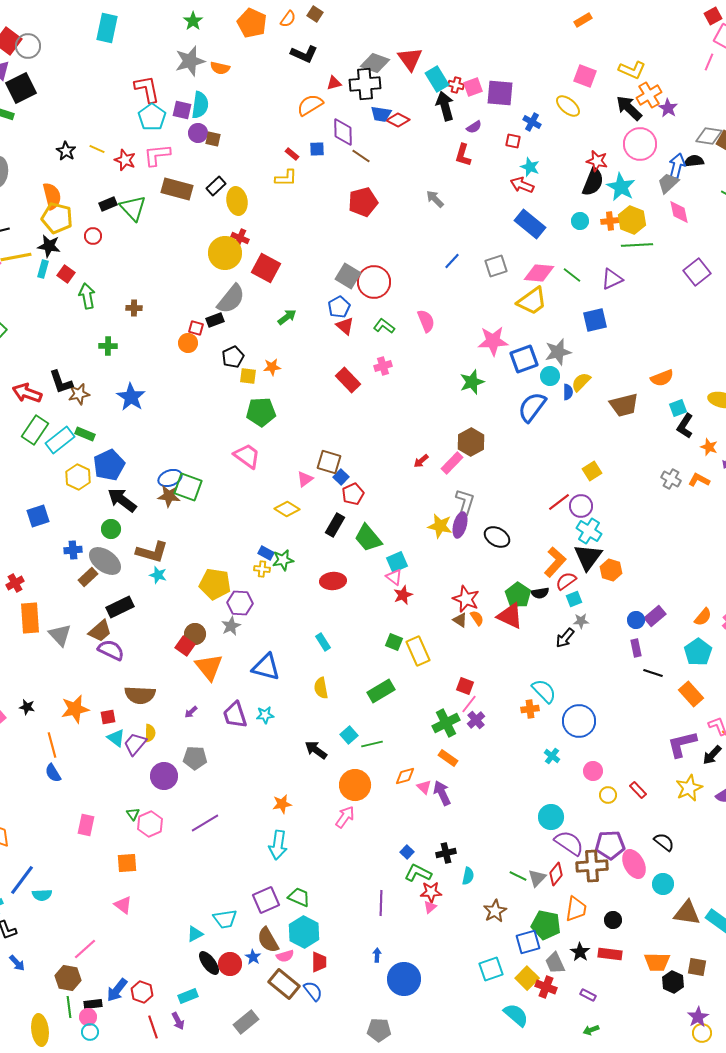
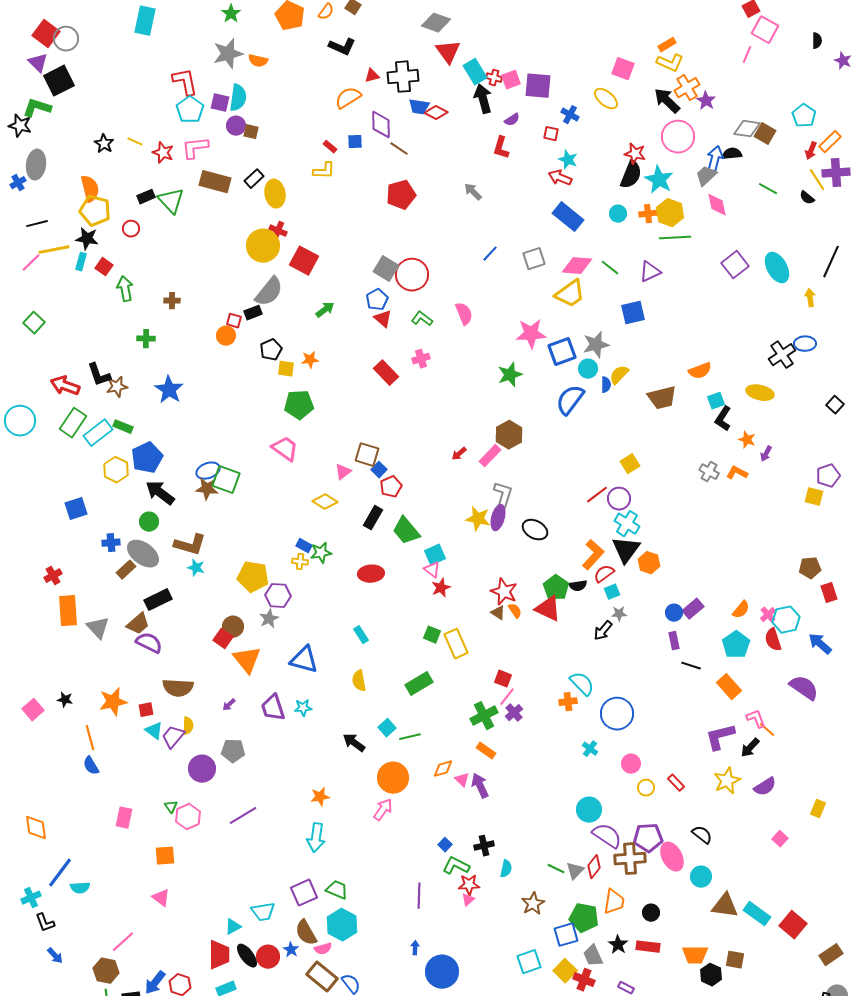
orange rectangle: (583, 20) -> (667, 45), moved
gray diamond: (375, 63) -> (436, 23), moved
red trapezoid: (319, 962) -> (219, 955), moved, size x1.4

